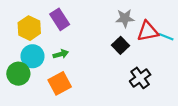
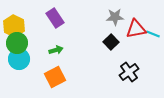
yellow hexagon: (29, 28) -> (14, 26), moved
cyan circle: (33, 56) -> (19, 59), moved
green circle: (18, 74) -> (17, 43), moved

